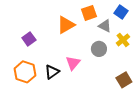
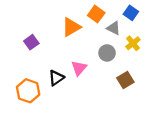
orange square: (89, 13) -> (96, 14), turned -35
orange hexagon: (25, 72) -> (28, 91), moved
brown square: (124, 80) -> (125, 80), moved

